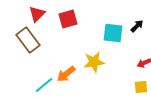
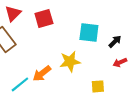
black arrow: (137, 26) -> (115, 41), moved
yellow square: (141, 87) -> (98, 86), moved

